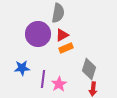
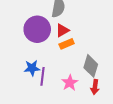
blue star: (22, 68) -> (32, 68), moved
pink star: (59, 84) -> (70, 83), moved

